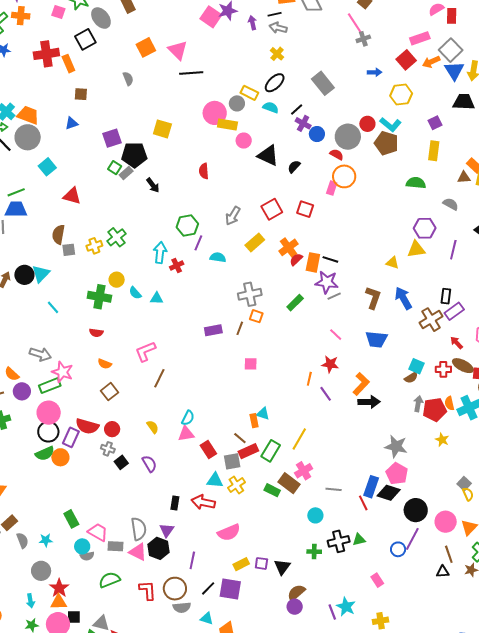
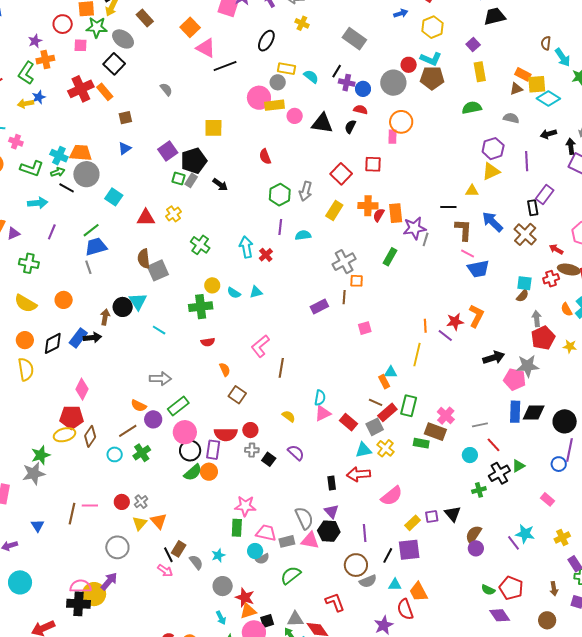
orange square: (146, 47) -> (190, 27), moved
black ellipse: (275, 83) -> (266, 41), moved
cyan semicircle: (271, 107) -> (311, 77), turned 35
red semicircle: (337, 154) -> (360, 110), moved
green hexagon: (187, 226) -> (280, 195), moved
yellow cross: (94, 246) -> (174, 214), moved
orange cross: (288, 247) -> (368, 206), turned -36
gray square: (69, 250) -> (158, 270), size x1.5
black line: (330, 259) -> (448, 207), moved
gray line: (334, 296) -> (426, 239), turned -32
purple rectangle: (454, 311) -> (545, 195), moved
pink line: (336, 335) -> (468, 253), moved
orange semicircle: (105, 364) -> (225, 370), turned -120
red star: (330, 364) -> (455, 322), moved
pink star: (62, 372) -> (245, 506), moved
black arrow: (369, 402) -> (494, 358), moved
red pentagon: (435, 410) -> (543, 338), moved
yellow line: (299, 439) -> (417, 355), moved
pink pentagon: (397, 474) -> (515, 379), moved
red line: (363, 503) -> (493, 445), moved
green rectangle: (71, 519) -> (237, 528), turned 48
red L-shape: (148, 590) -> (335, 602), moved

